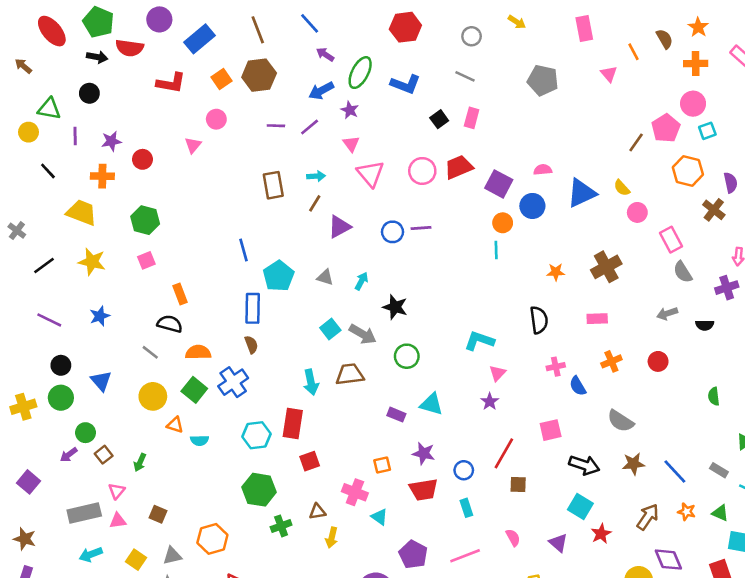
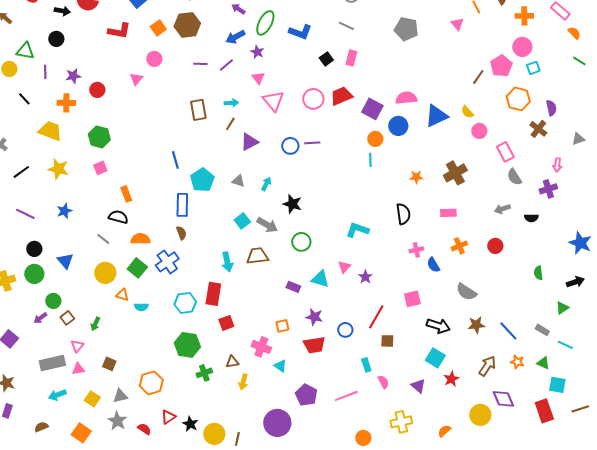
pink semicircle: (543, 170) -> (406, 98), size x1.5
pink triangle: (497, 373) -> (344, 267), moved
cyan rectangle: (466, 508) -> (366, 365), moved

